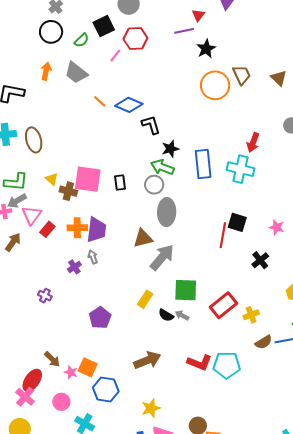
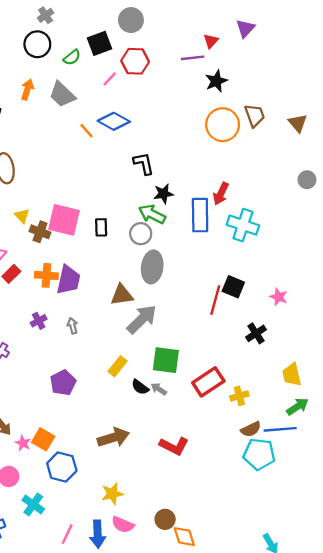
blue diamond: (129, 105) -> (114, 121), moved
red arrow: (253, 142) -> (221, 194), moved
gray arrow: (93, 257) -> (72, 326), moved
cyan pentagon: (227, 365) -> (259, 454), moved

